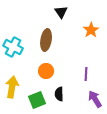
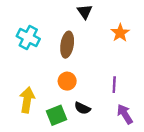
cyan cross: (13, 47) -> (28, 38), moved
black semicircle: (59, 94) -> (82, 108), turned -64

